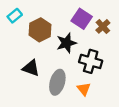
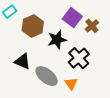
black cross: (91, 61) -> (79, 58), turned 30
gray ellipse: (57, 82) -> (47, 76), turned -70

